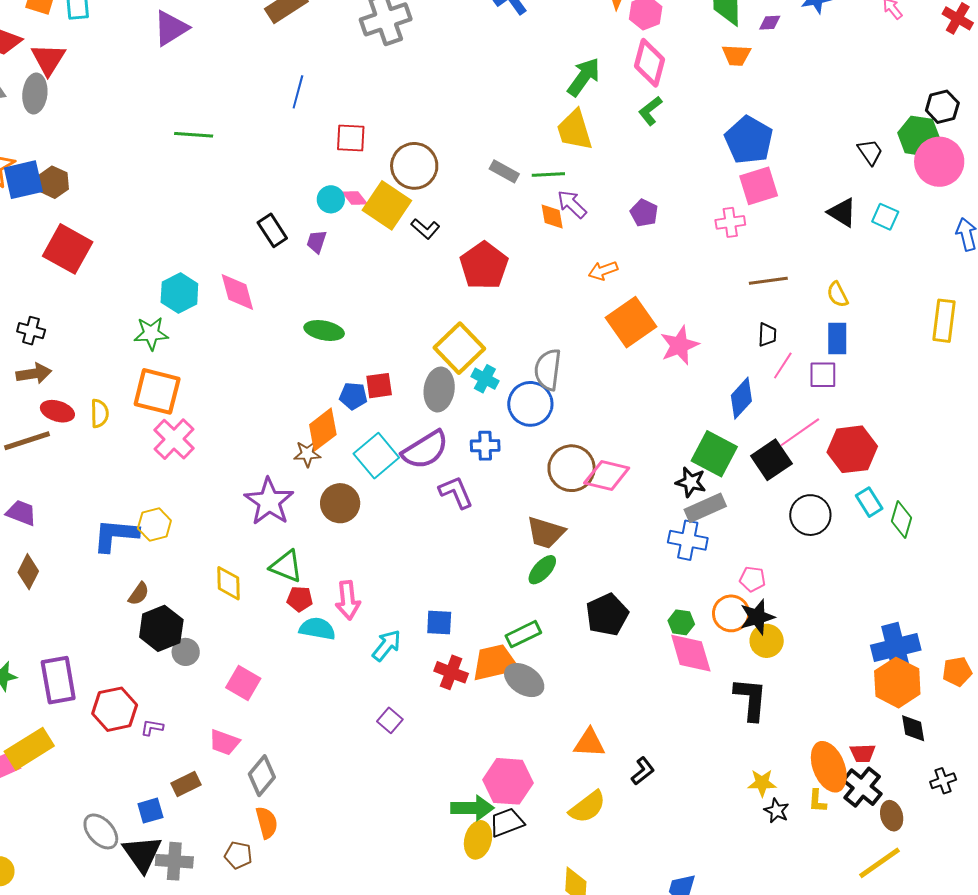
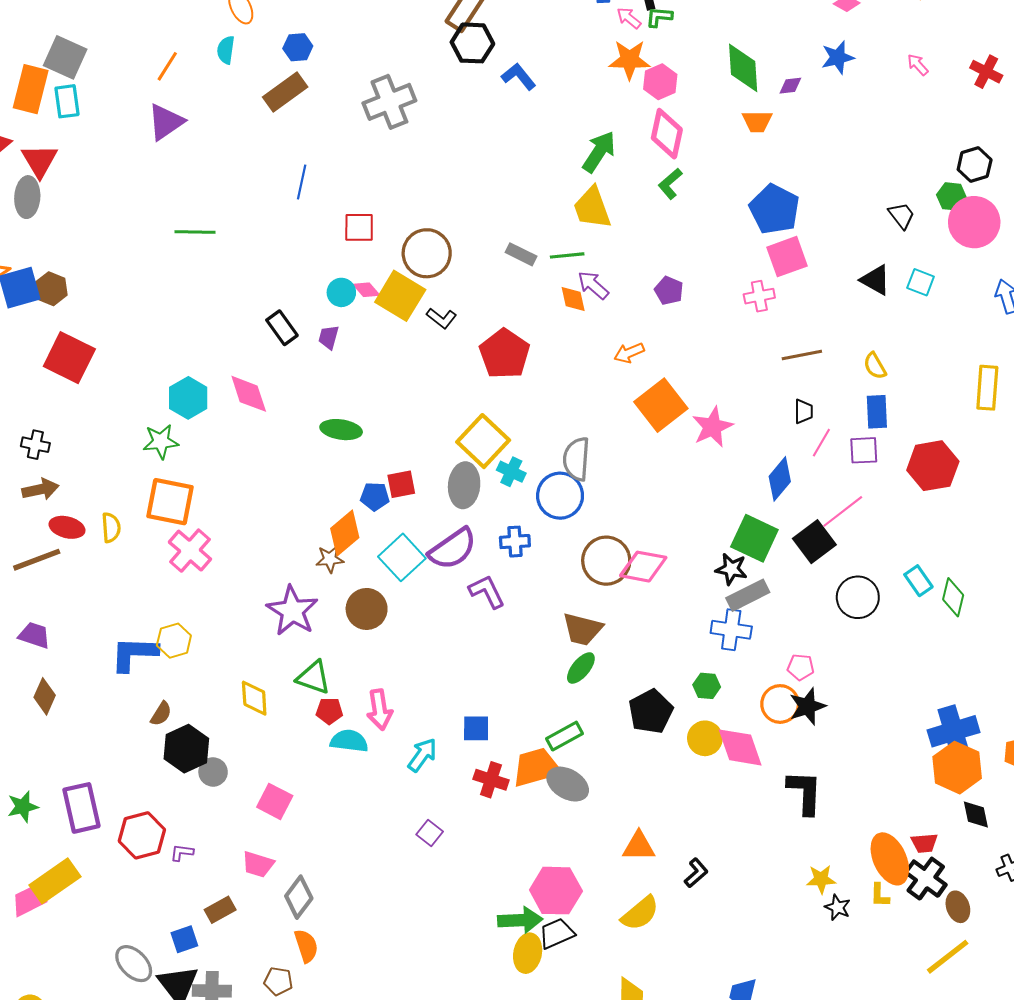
green hexagon: (919, 136) -> (952, 196), size x0.7
red hexagon: (852, 449) -> (933, 466), moved
green hexagon: (681, 622) -> (707, 686), moved
yellow circle: (767, 641) -> (705, 738), moved

